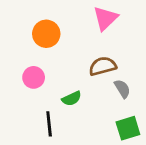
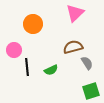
pink circle: (34, 77) -> (14, 50), moved
black line: (49, 124) -> (27, 67), moved

